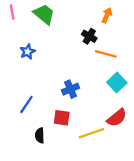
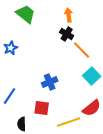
orange arrow: (107, 15) -> (69, 15), moved, turned -32
orange line: (106, 54) -> (82, 50), turned 30

